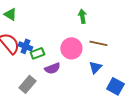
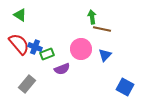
brown line: (98, 43) -> (102, 29), moved
blue triangle: (95, 67) -> (105, 55), moved
gray rectangle: (27, 84) -> (27, 84), moved

